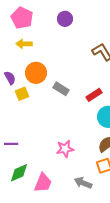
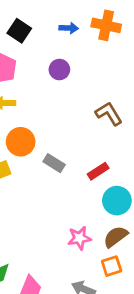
pink star: (65, 149) -> (79, 238), moved

